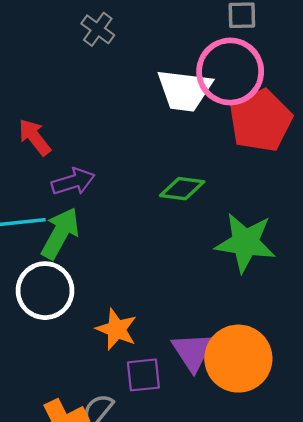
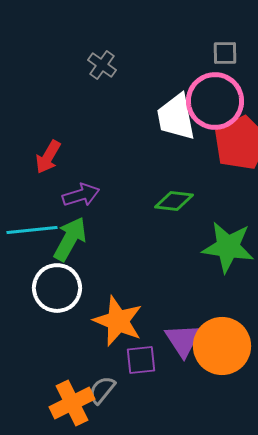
white trapezoid: (184, 90) -> (176, 117), turned 72
red arrow: (34, 137) -> (48, 157), turned -112
orange star: (117, 329) -> (118, 321), size x1.4

